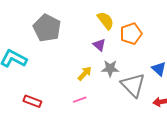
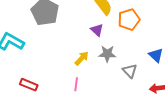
gray triangle: (133, 85) -> (130, 71), size x0.6
pink line: (80, 100) -> (76, 84), turned -64

